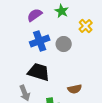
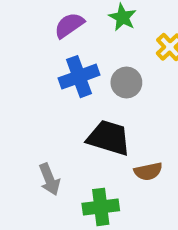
black trapezoid: (39, 72) -> (109, 138), moved

